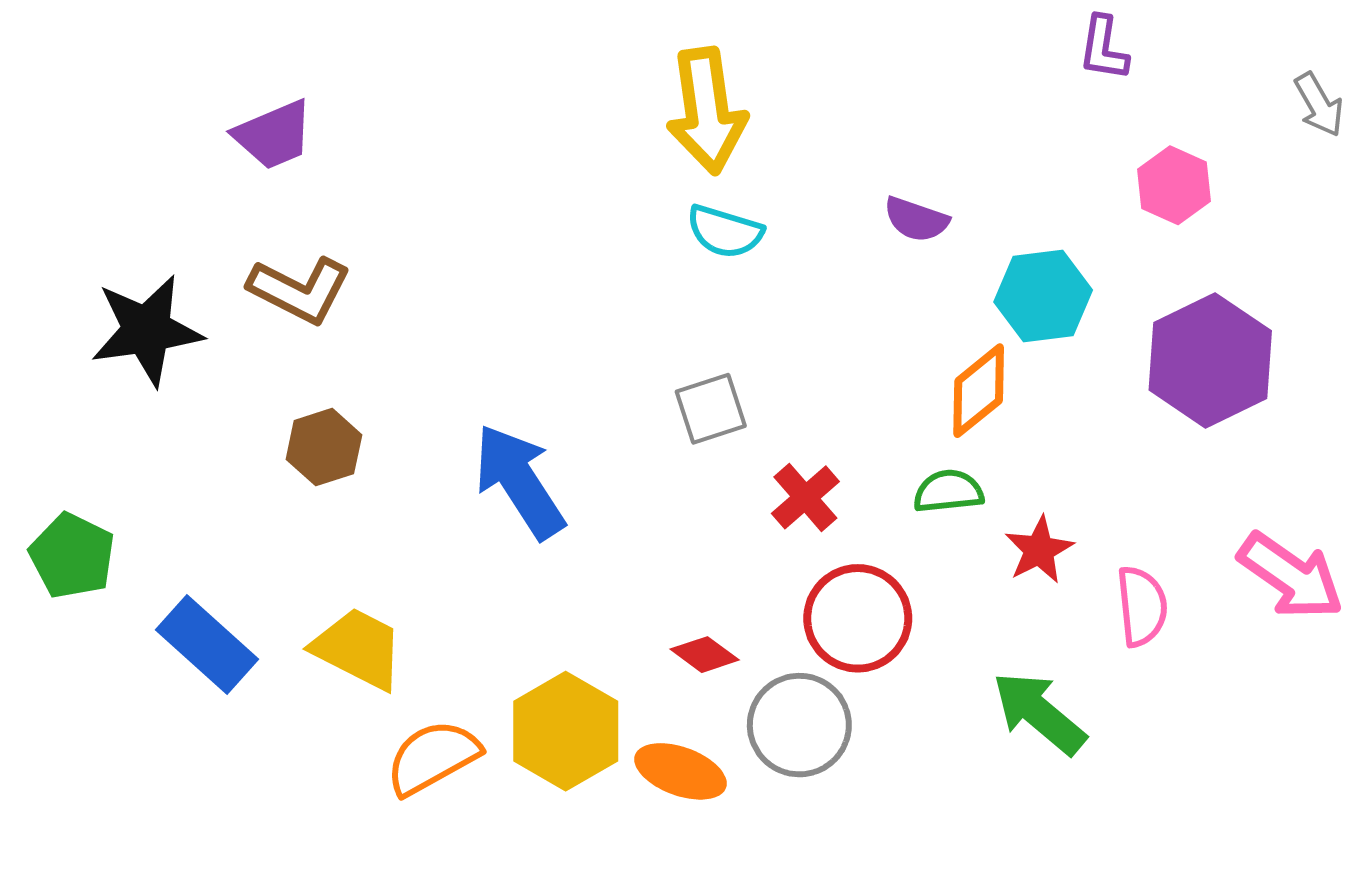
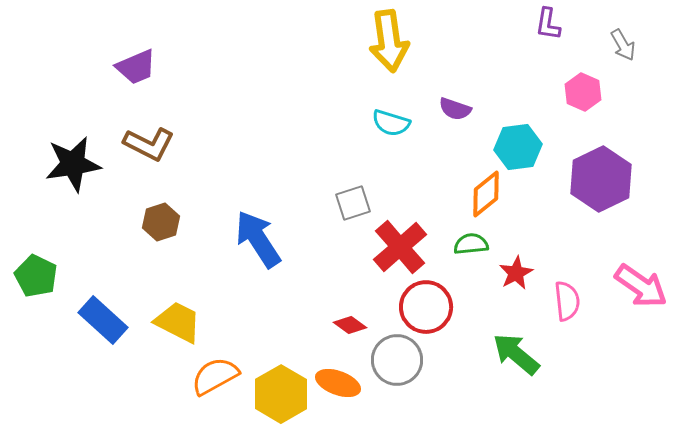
gray arrow: (1319, 105) -> (623, 45), moved
yellow arrow: (707, 111) -> (389, 41), moved
cyan semicircle: (725, 232) -> (391, 123), moved
red cross: (805, 497) -> (400, 247), size x1.6
yellow hexagon: (566, 731) -> (281, 394), moved

